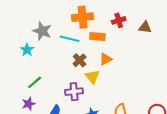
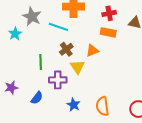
orange rectangle: (97, 36) -> (108, 32), moved
green line: (35, 82) -> (41, 62), moved, turned -56

